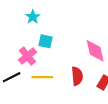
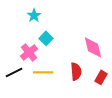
cyan square: (45, 41) -> (46, 38), turned 32

